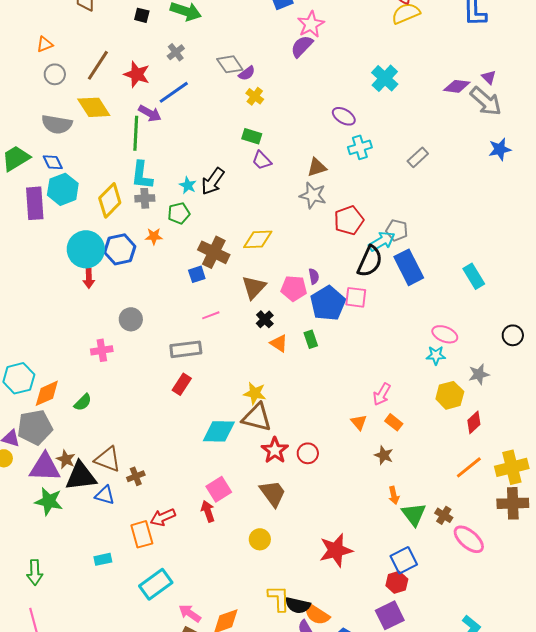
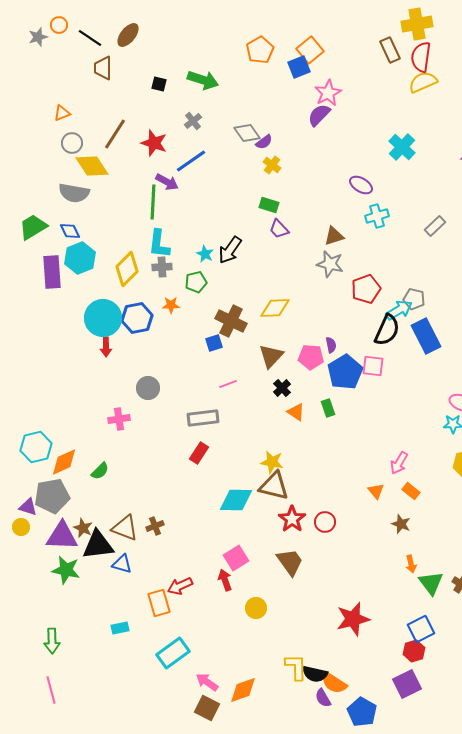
yellow diamond: (94, 107) -> (92, 166), moved
brown cross: (136, 476) -> (155, 526), moved
yellow circle: (260, 539) -> (256, 608), moved

